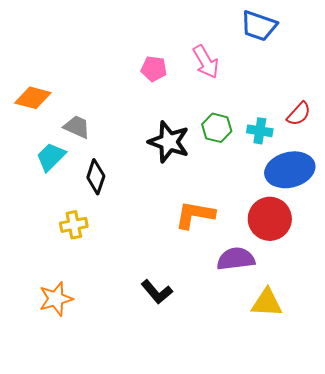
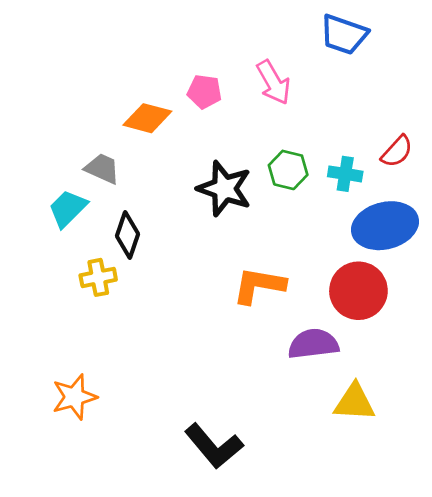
orange diamond: (33, 98) -> (147, 118), moved
yellow cross: (74, 225) -> (98, 277), moved
black L-shape: (157, 292) -> (214, 446), moved, size x1.4

